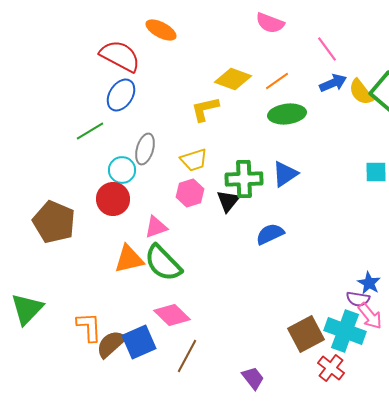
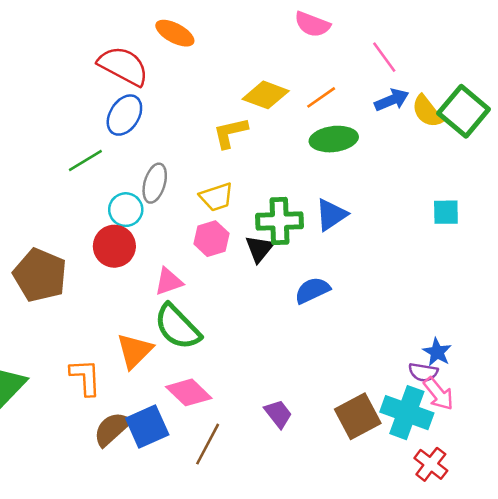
orange triangle: (129, 259) -> (135, 351), moved, turned -32
orange L-shape: (89, 327) -> (85, 377), moved
red cross: (331, 368) -> (431, 464), moved
purple trapezoid: (253, 378) -> (278, 414), moved

